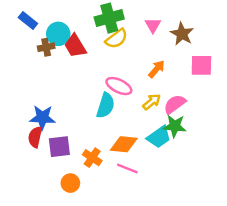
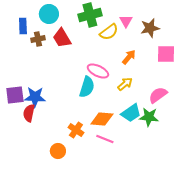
blue rectangle: (28, 20) -> (23, 26), moved, turned 49
cyan circle: (58, 34) -> (49, 14), moved
brown star: (182, 34) -> (150, 28), turned 30
yellow semicircle: (116, 39) -> (109, 32), moved
pink semicircle: (175, 104) -> (158, 95), moved
green star: (175, 126) -> (149, 117), moved
purple square: (59, 147) -> (15, 95), moved

